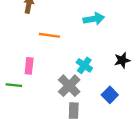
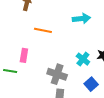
cyan cross: (84, 65) -> (83, 59), moved
gray cross: (69, 86) -> (57, 74), turned -30

